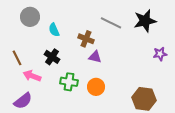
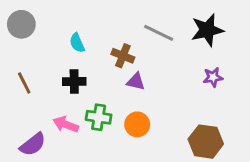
gray circle: (30, 17) -> (21, 24), moved
purple star: (160, 54) -> (213, 77), moved
black cross: (52, 57) -> (74, 82), turned -35
pink arrow: (32, 76) -> (66, 124), moved

